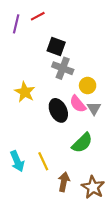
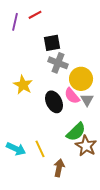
black square: (56, 47) -> (52, 43), turned -30
yellow circle: (88, 86) -> (81, 79), size x1.5
cyan arrow: (17, 161) -> (16, 149), turned -42
brown star: (93, 187) -> (86, 146), moved

